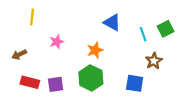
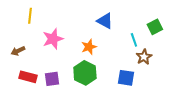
cyan line: (143, 34) -> (134, 40), moved
pink star: (57, 42) -> (53, 39), size x1.5

